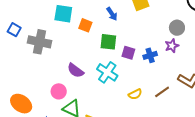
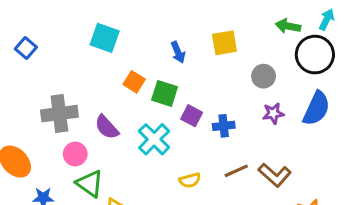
orange square: (85, 25) -> (134, 82), moved
gray circle: (177, 28) -> (264, 76), moved
gray cross: (39, 42) -> (59, 114), moved, turned -30
purple star: (172, 46) -> (273, 113), moved
brown line: (162, 92) -> (236, 171), moved

